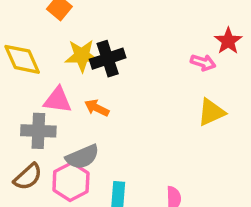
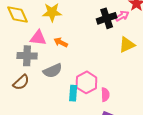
black cross: (108, 59) -> (107, 18), moved
pink arrow: (203, 63) -> (122, 16), turned -48
pink hexagon: (71, 182) -> (86, 82), moved

